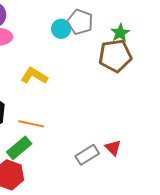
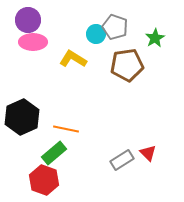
brown pentagon: (115, 56) -> (127, 65), moved
yellow L-shape: (34, 76) -> (73, 59), moved

